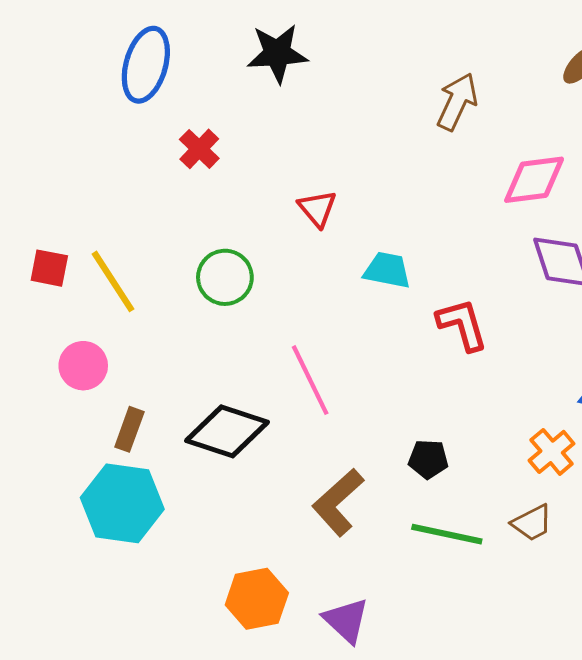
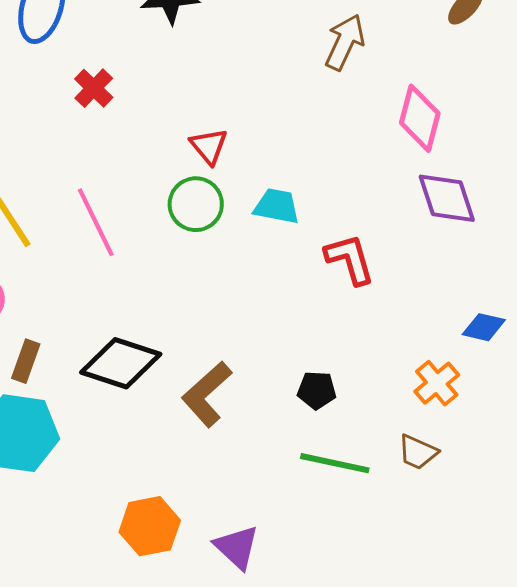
pink diamond: (534, 180) -> (420, 118), turned -68
green circle: (225, 277) -> (196, 204), moved
pink line: (310, 380) -> (96, 222), moved
brown L-shape: (338, 502) -> (207, 394), moved
brown trapezoid: (532, 523) -> (418, 452), turned 51

